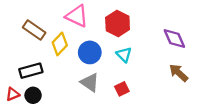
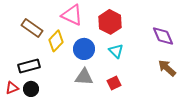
gray triangle: (90, 82) -> (84, 77), turned -30

